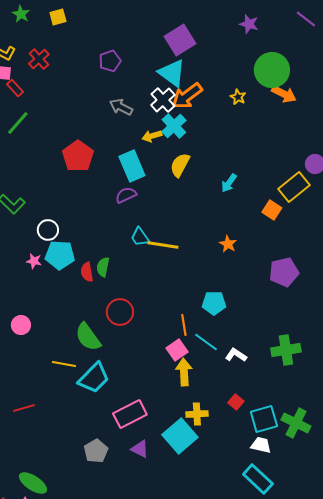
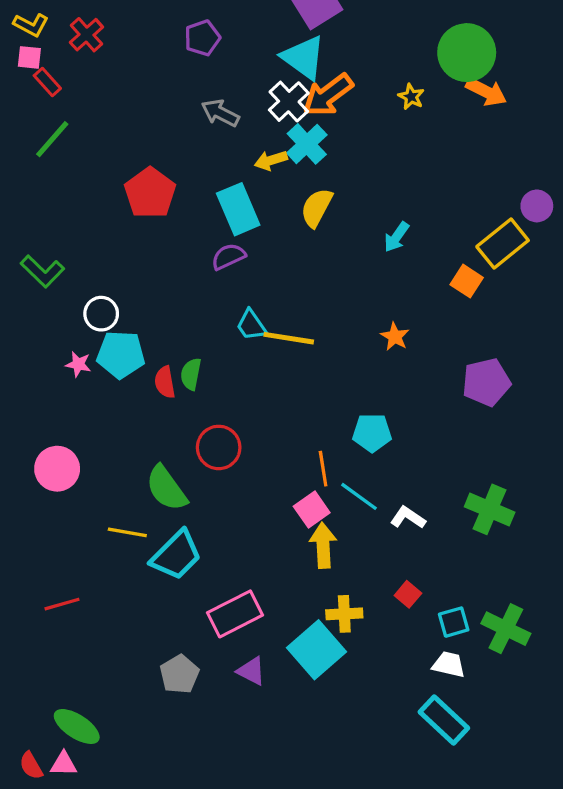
pink circle: (21, 325) -> (57, 469), size x1.4
green cross: (286, 350) -> (490, 509), turned 32
cyan square: (264, 419) -> (454, 622), size x0.7

